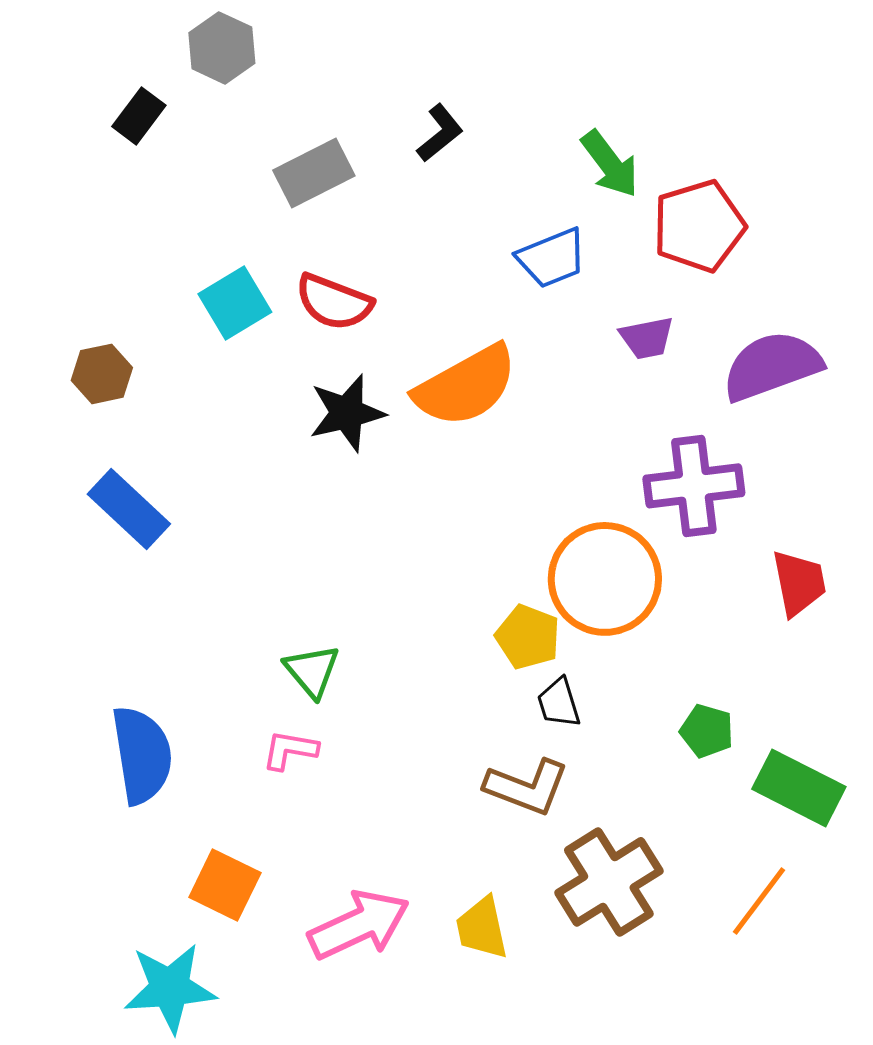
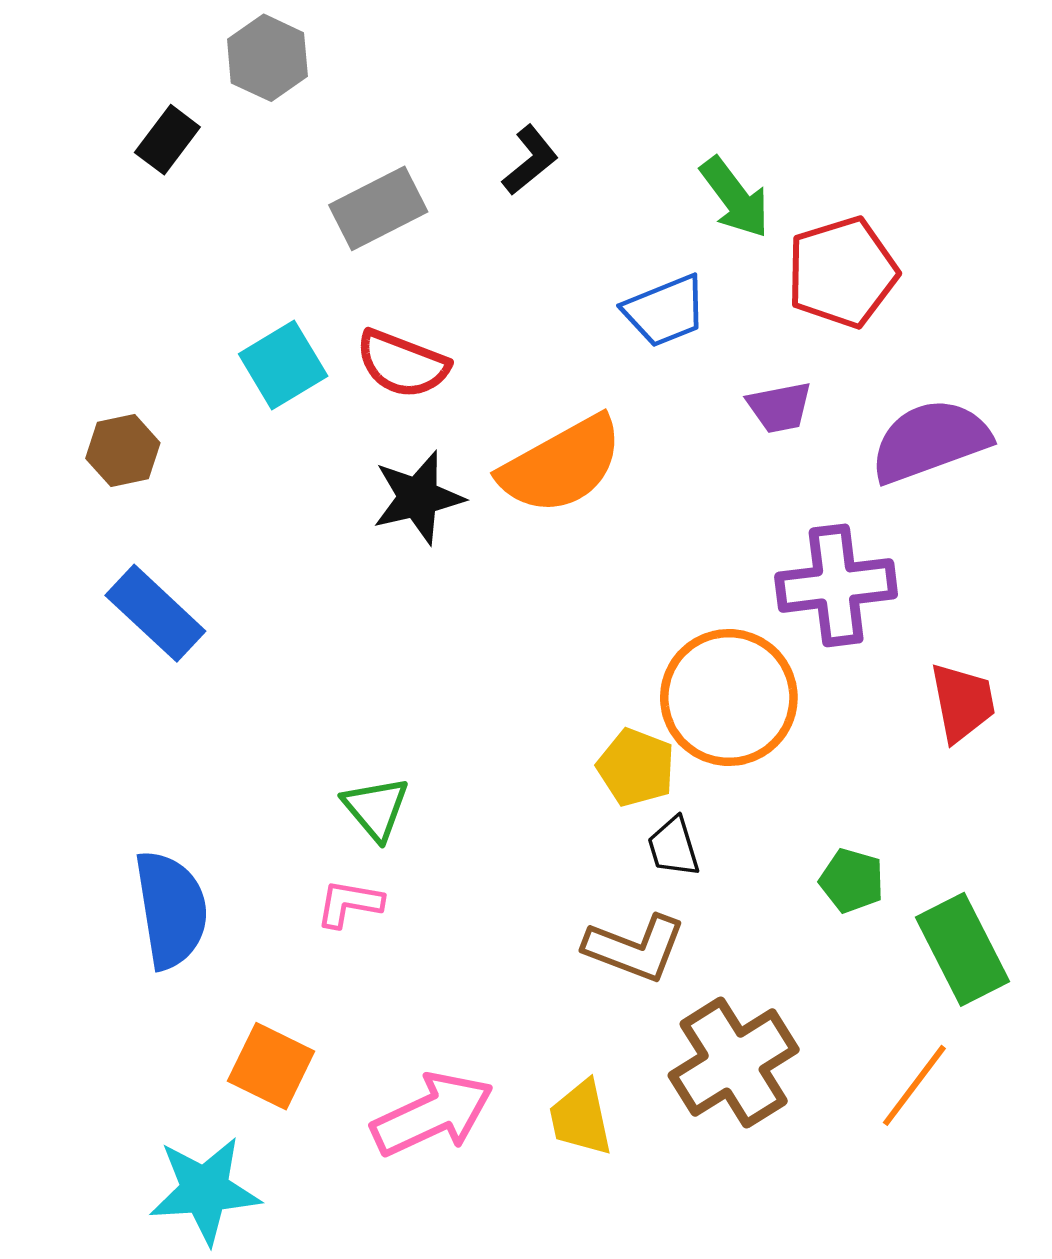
green rectangle: (799, 788) -> (963, 949), turned 36

